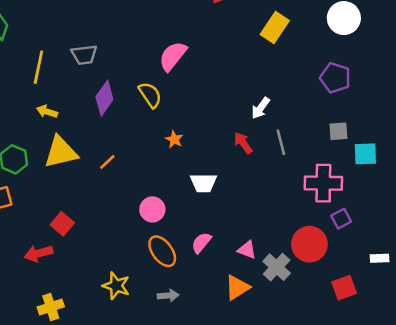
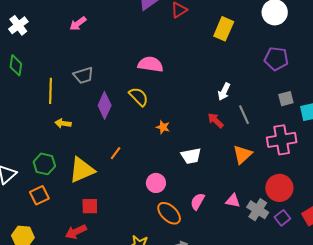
pink semicircle: (173, 56) -> (151, 64), turned 70
yellow triangle: (61, 152) -> (82, 170), moved
purple square: (341, 219) -> (282, 218), moved
red square: (62, 224) -> (90, 206), turned -30
orange triangle: (237, 287) -> (242, 154), moved

